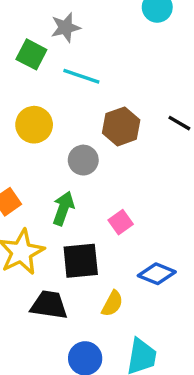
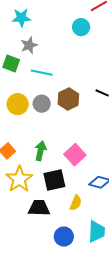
gray circle: (83, 160) -> (42, 104), moved
pink square: (121, 222) -> (75, 155), size x1.5

